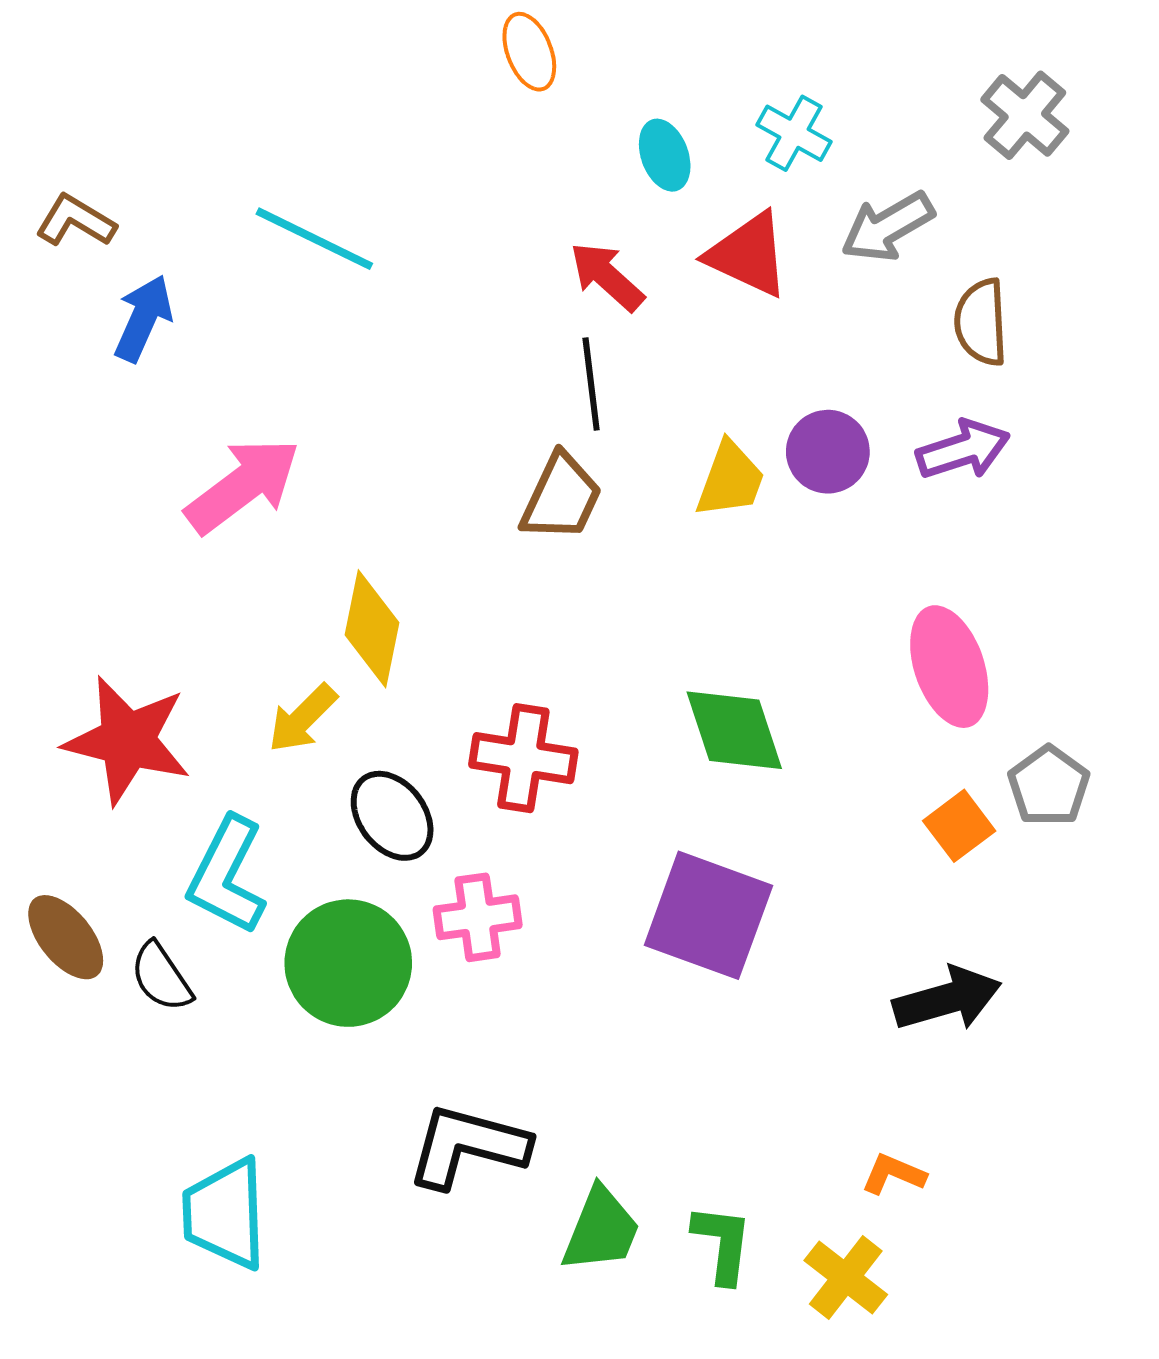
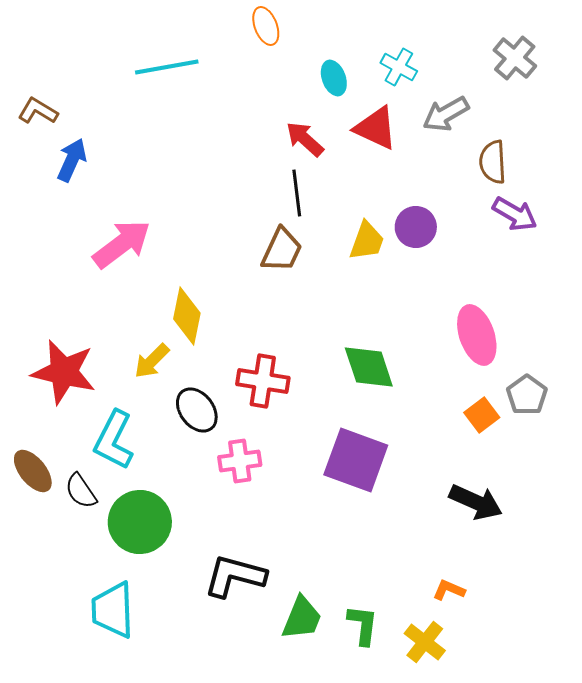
cyan line: (314, 239) -> (167, 67), moved, turned -36
purple arrow: (963, 450) -> (515, 214), moved, turned 48
green circle: (348, 963) -> (140, 522), moved
black arrow: (947, 999) -> (476, 502), turned 40

